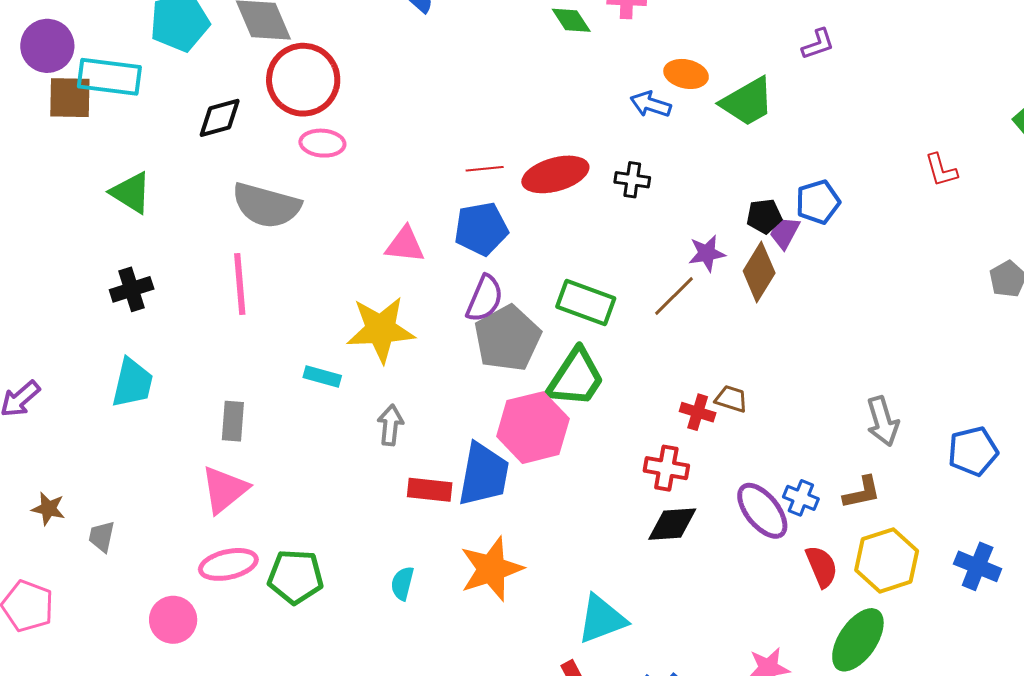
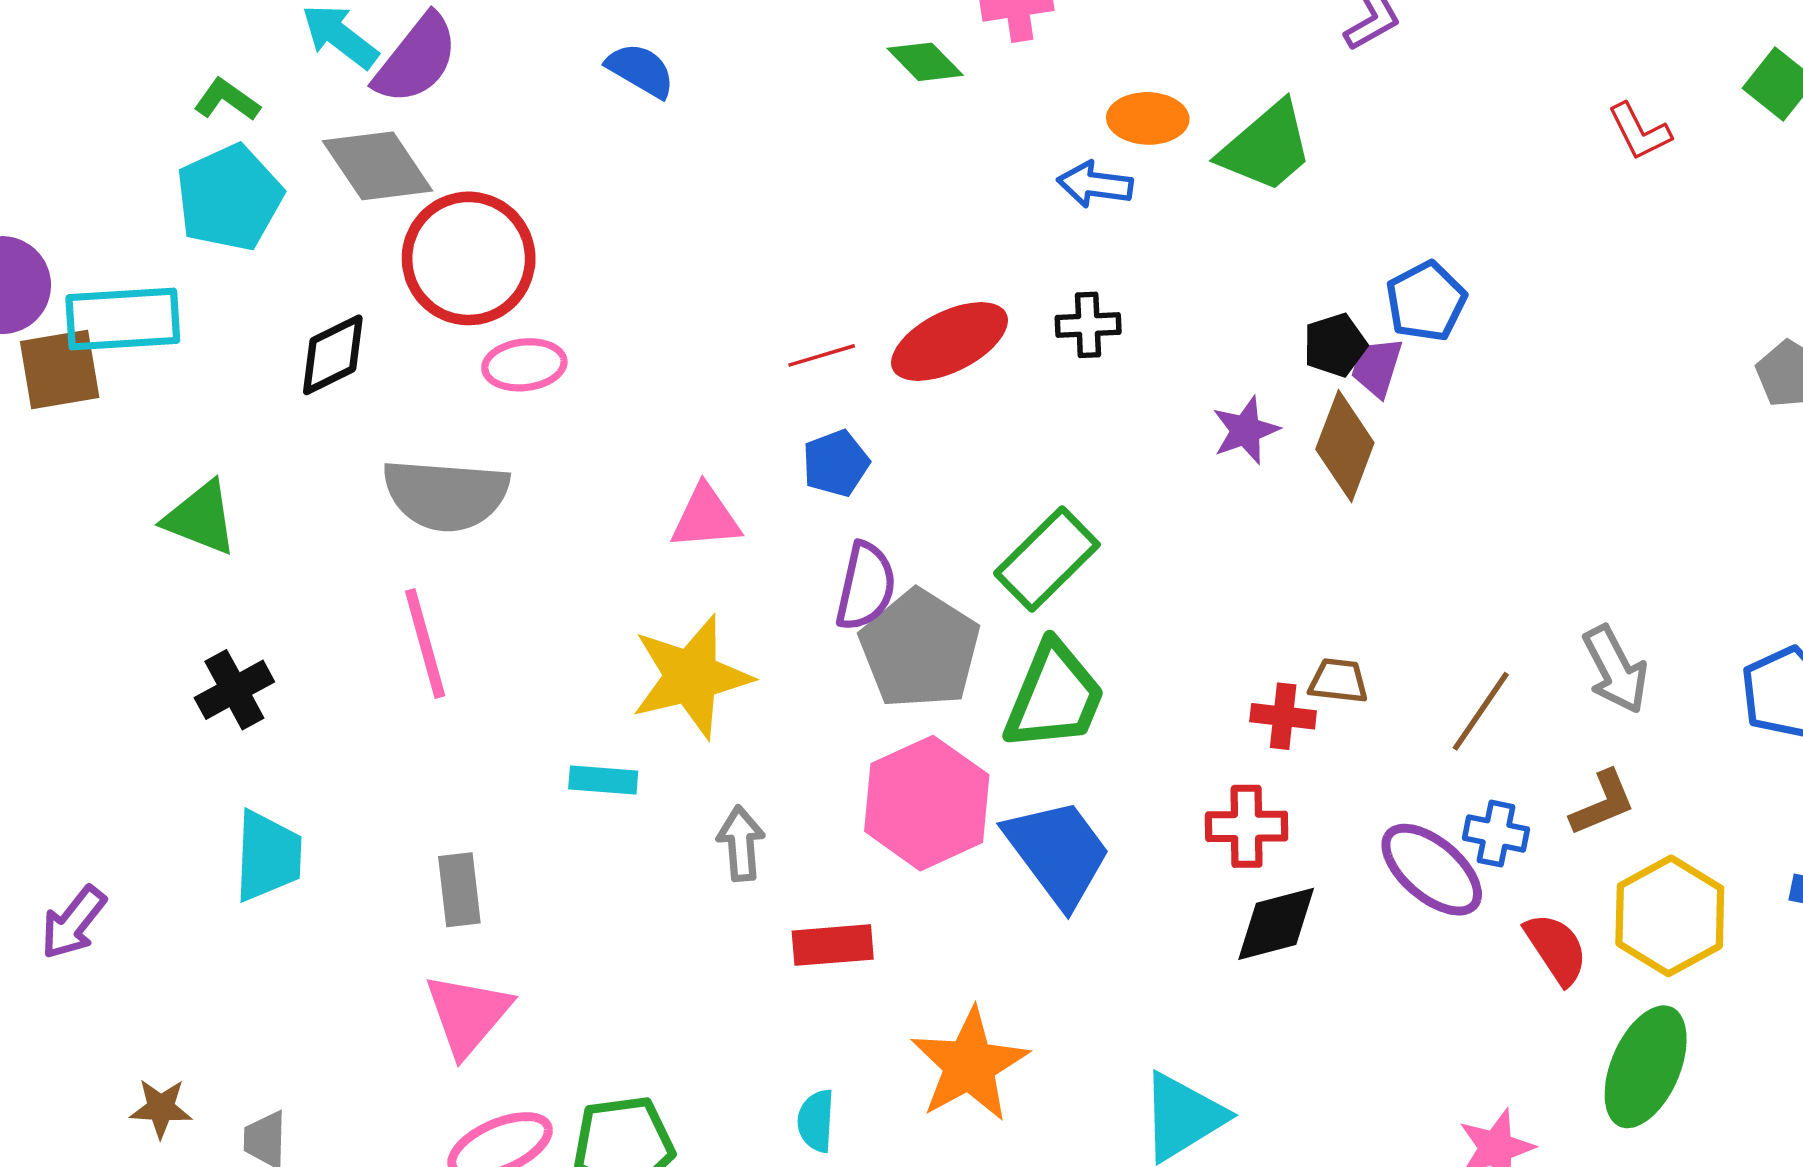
red L-shape: (941, 170) -> (1639, 132), moved
blue pentagon: (481, 229) -> (836, 463), size x0.7
brown line: (674, 296) -> (1481, 711), moved
green rectangle: (586, 302) -> (1047, 559), turned -54
pink hexagon: (533, 428) -> (927, 803), moved
blue trapezoid: (484, 474) -> (1058, 852), moved, turned -36

